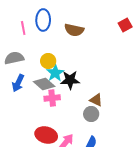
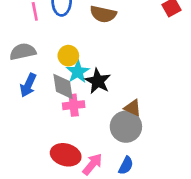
black star: (70, 80) -> (98, 81), turned 30
gray diamond: (44, 84) -> (63, 86), turned 40
gray circle: (91, 114) -> (126, 127), size x1.5

